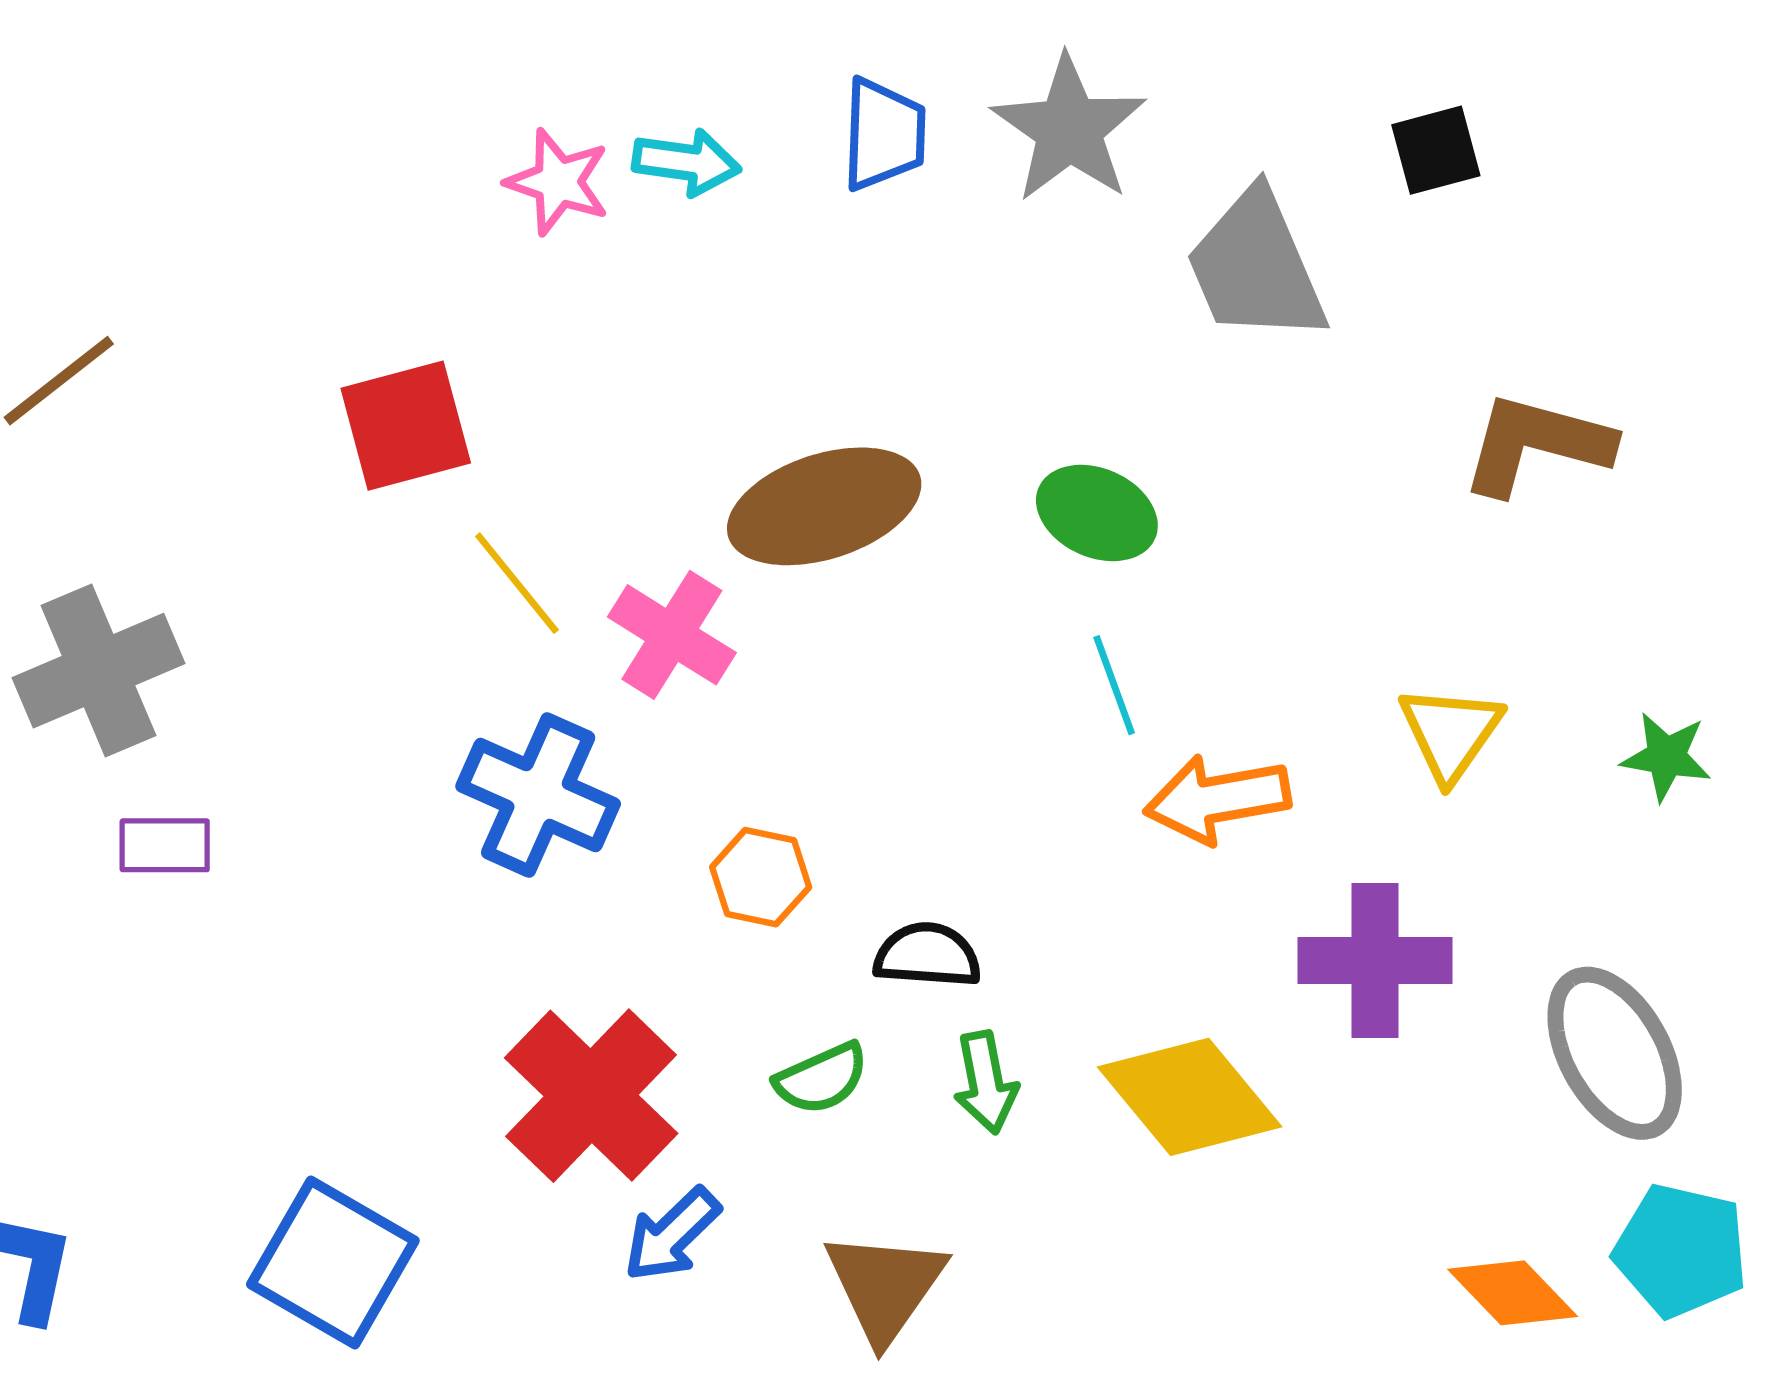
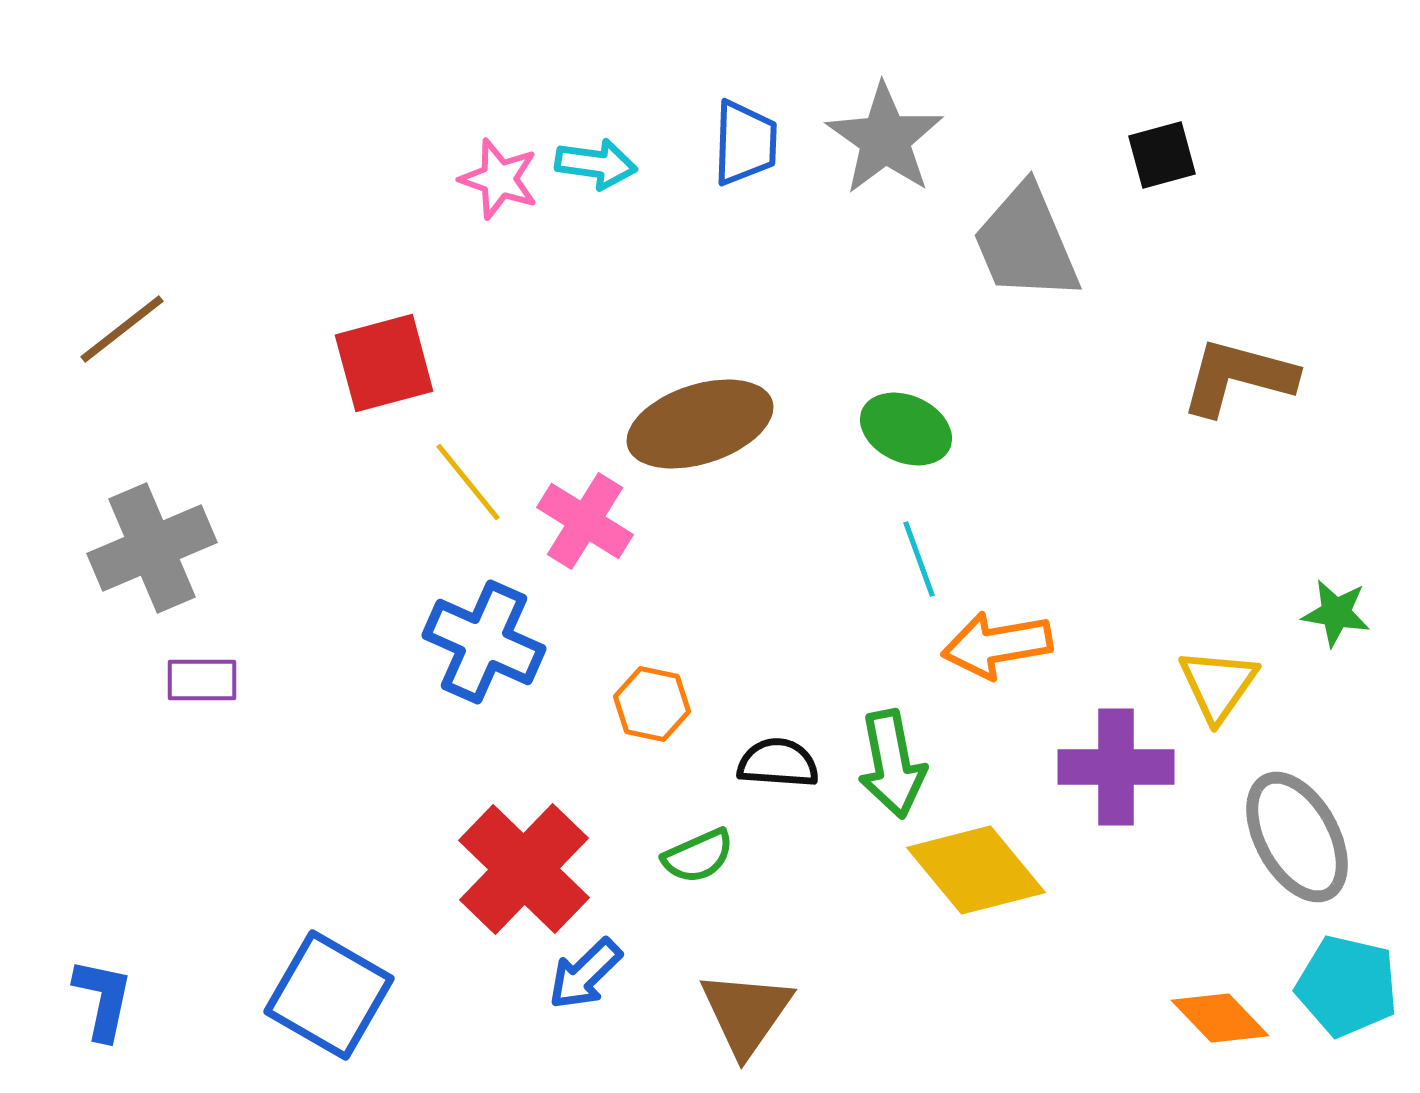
yellow triangle: (1450, 733) -> (1218, 685), moved
green arrow: (986, 1082) -> (892, 764), moved, size x1.4

